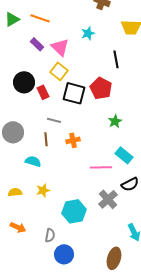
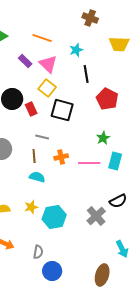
orange line: (40, 18) -> (42, 38), moved
black line: (116, 59) -> (86, 74), moved
red pentagon: (101, 88) -> (107, 99), moved
cyan rectangle: (124, 155) -> (115, 161), moved, turned 66
cyan semicircle: (33, 161) -> (37, 177), moved
pink line: (101, 167) -> (89, 163), moved
cyan hexagon: (74, 211) -> (54, 217), moved

